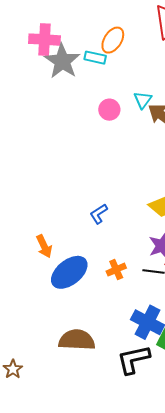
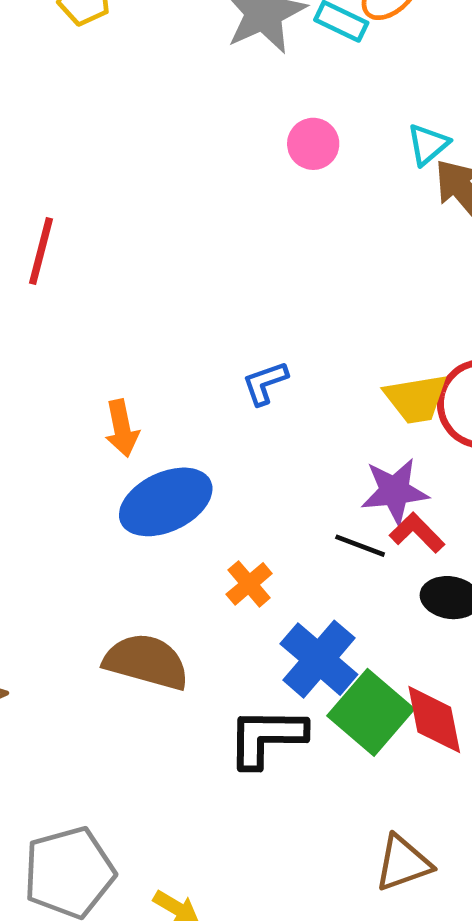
pink circle: (109, 110) -> (313, 144), moved
orange cross: (116, 270) -> (249, 584), moved, turned -30

